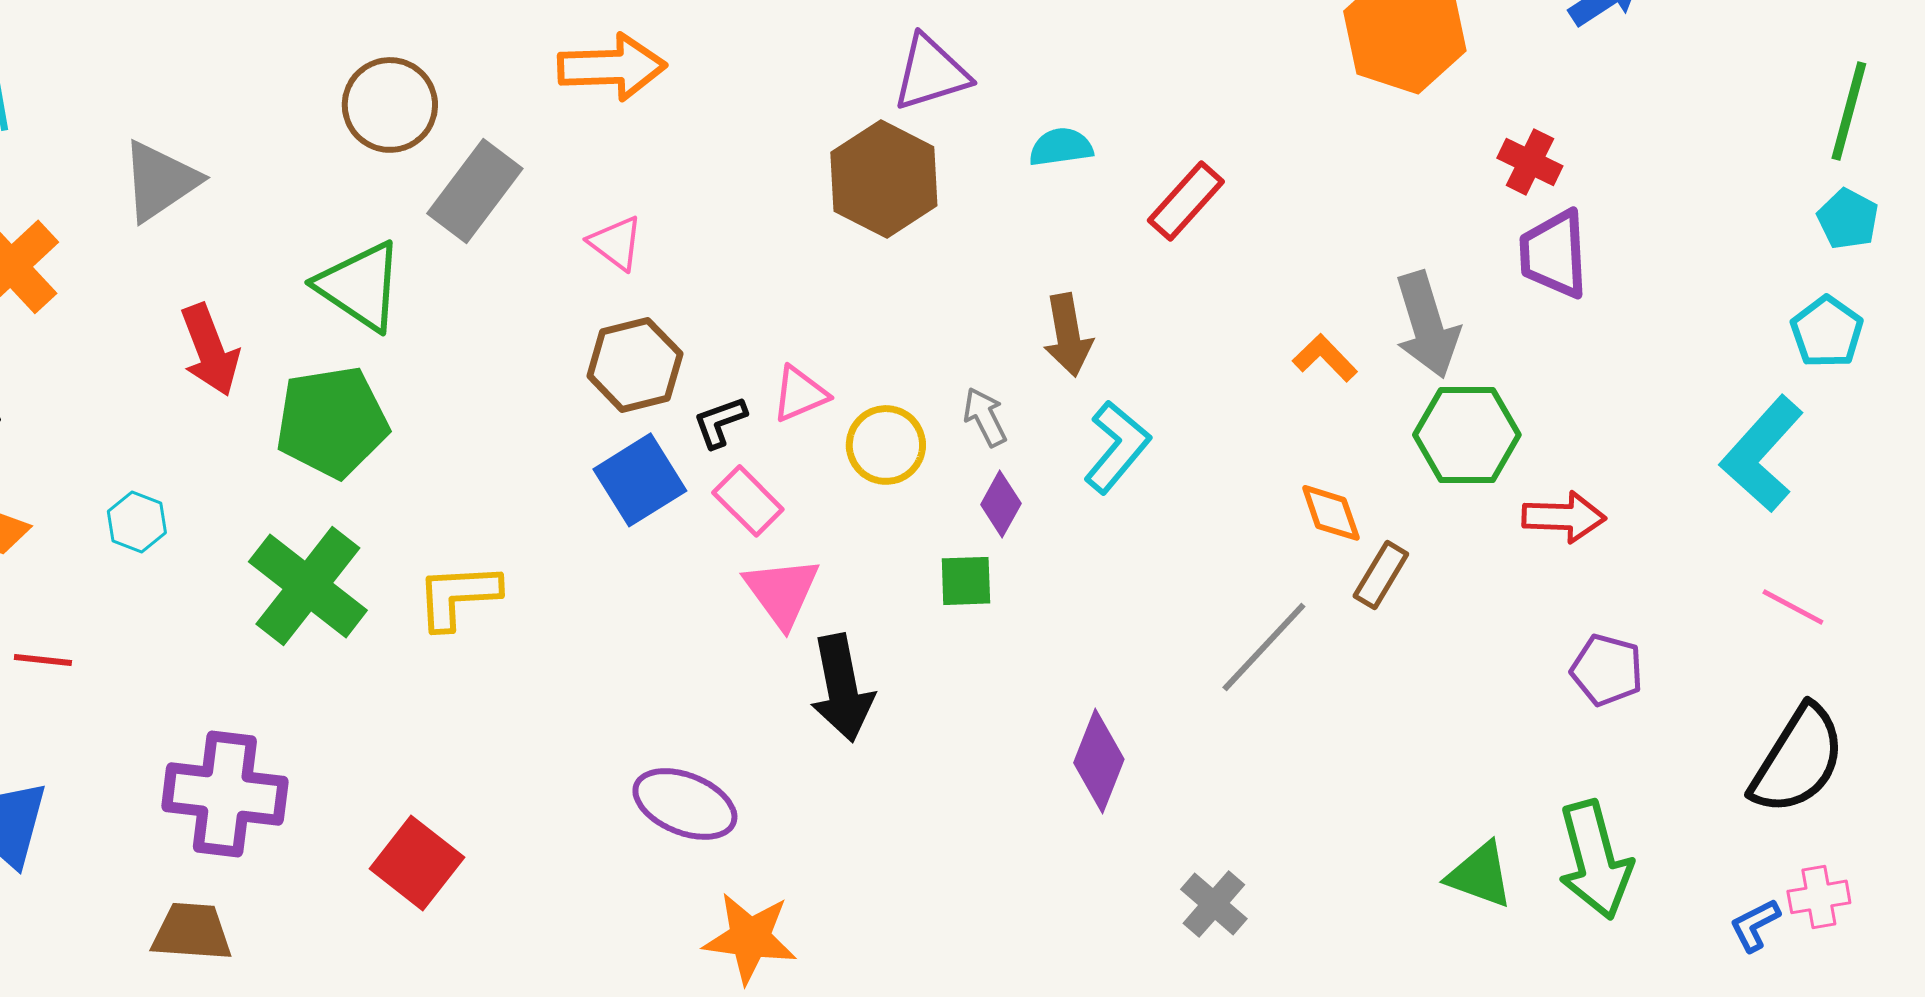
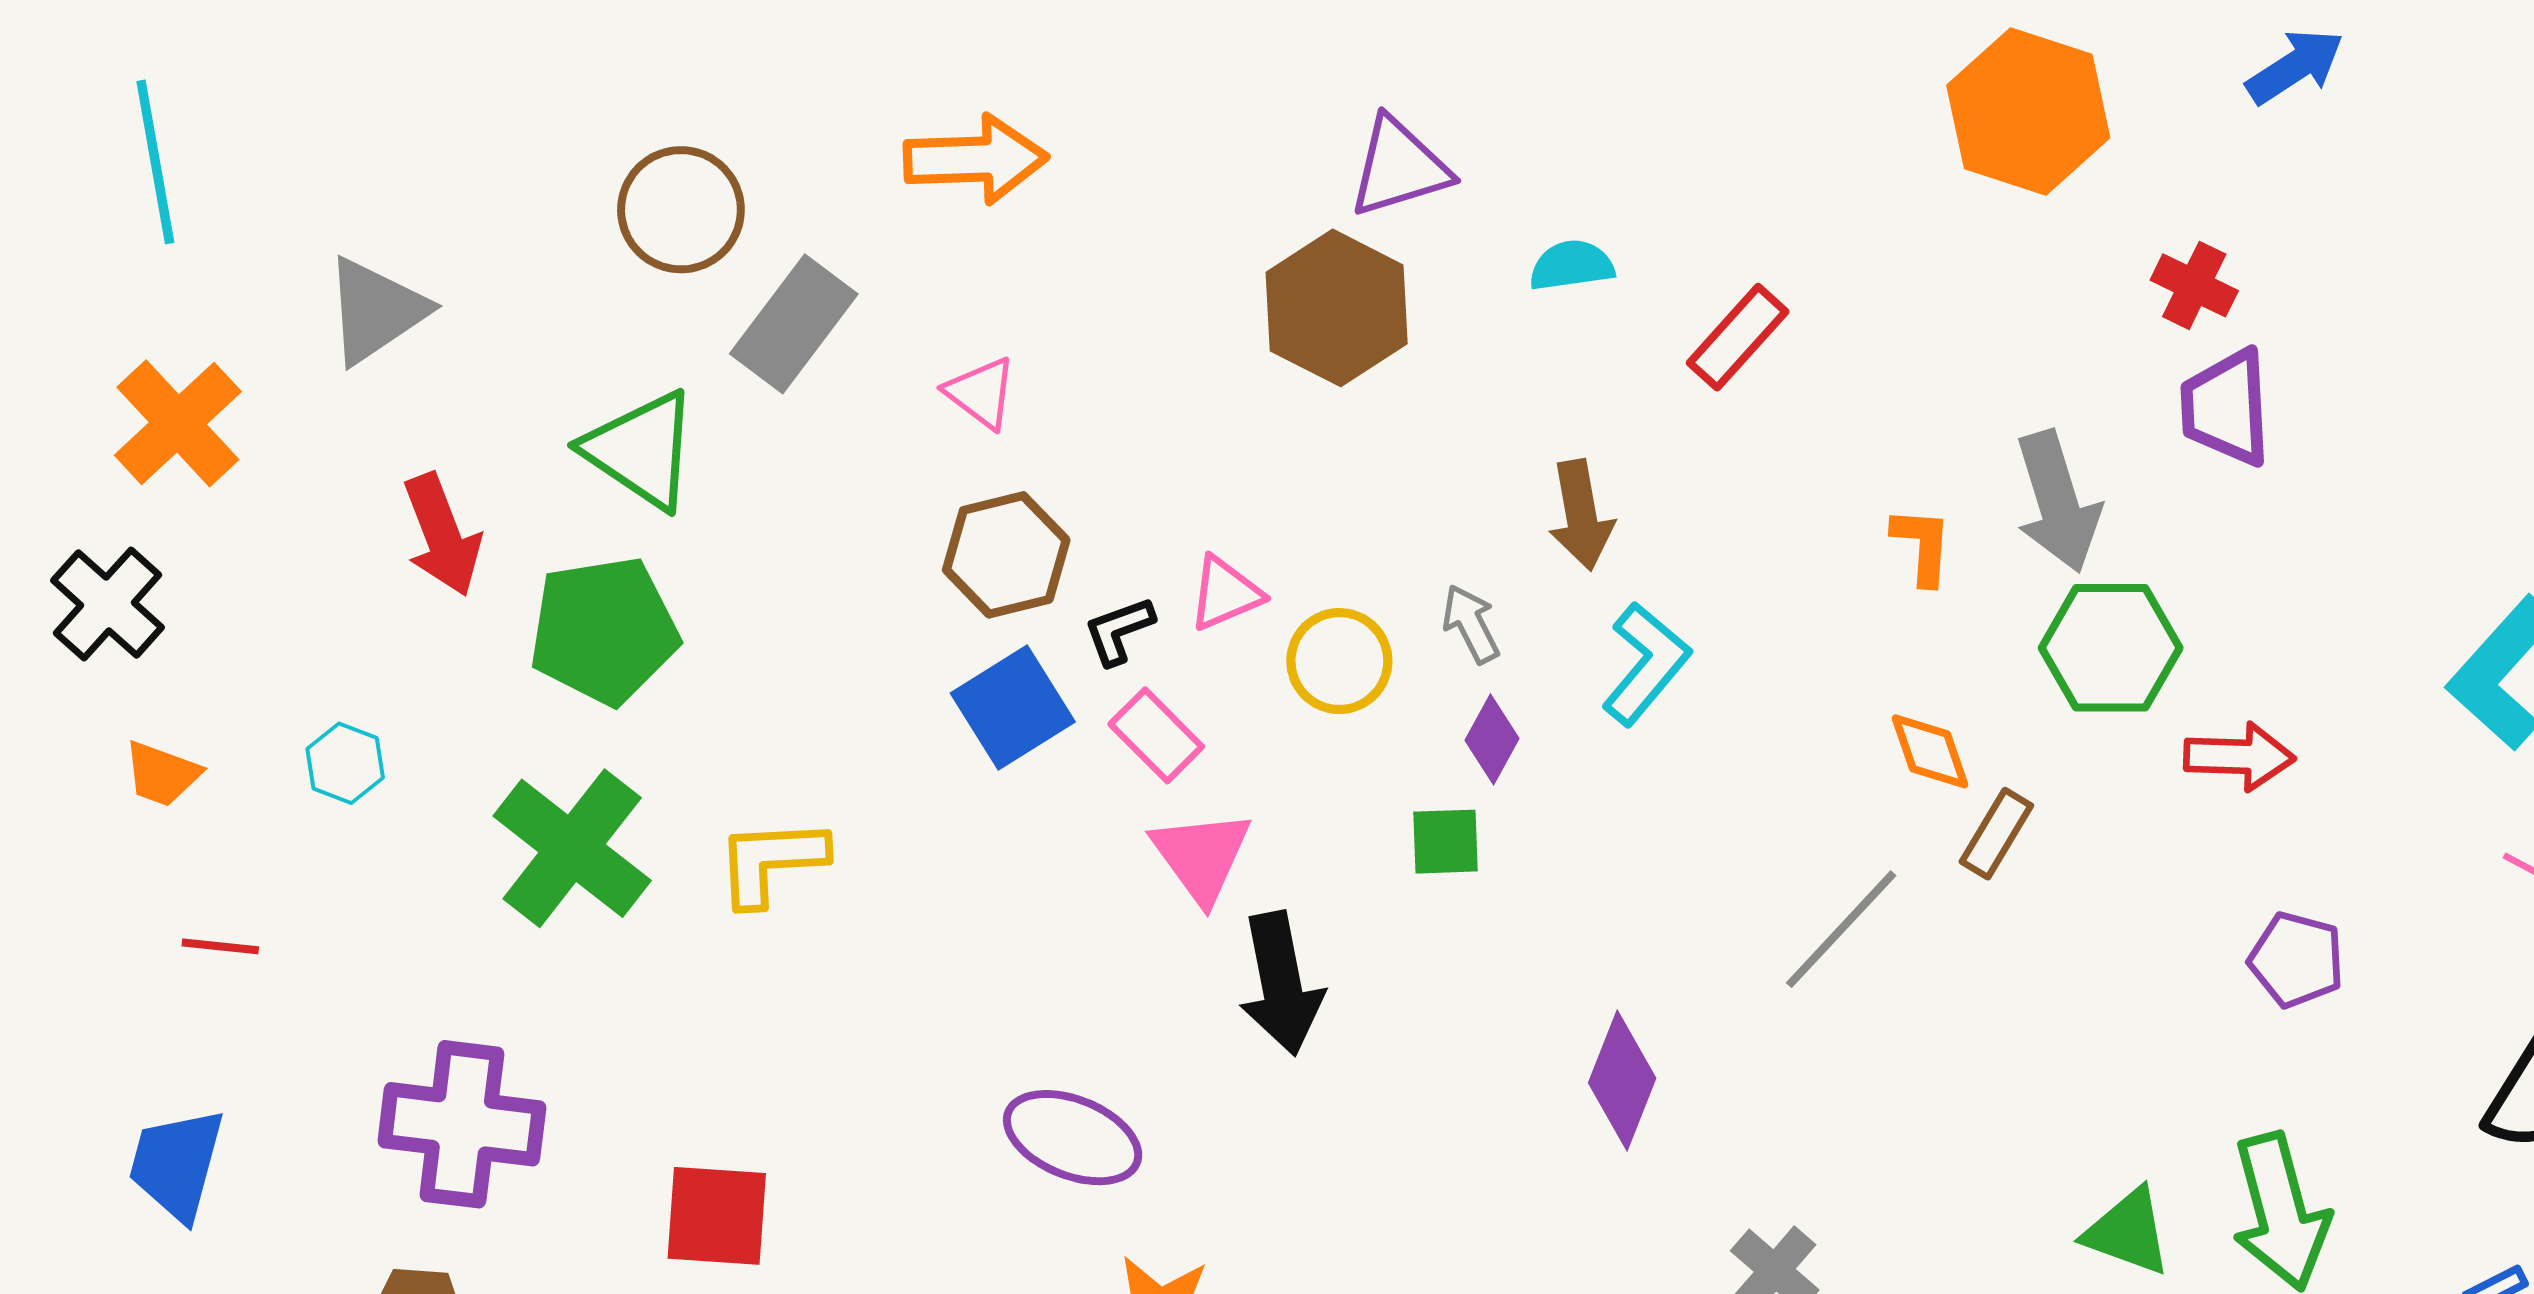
orange L-shape: (1325, 358) -> (1922, 546), turned 48
red square: (417, 863) -> (717, 1216), turned -34

